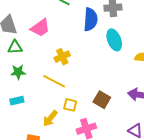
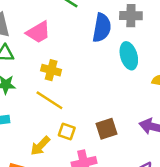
yellow cross: (62, 57) -> (51, 70), moved, turned 35
brown square: (102, 100) -> (107, 129), turned 36

